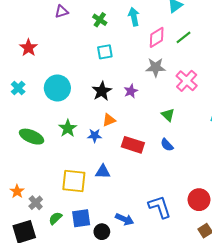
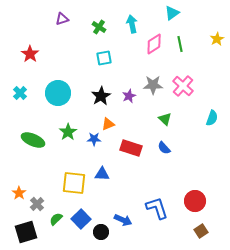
green line: (183, 37) -> (180, 44), turned -63
gray star: (156, 67) -> (153, 85), moved
blue square: (81, 218) -> (81, 219), turned -36

